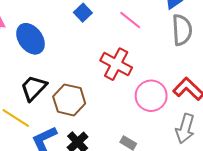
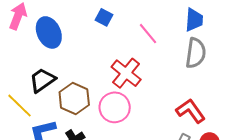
blue square: (83, 13) -> (104, 17), turned -30
pink circle: (151, 96) -> (115, 107), moved

